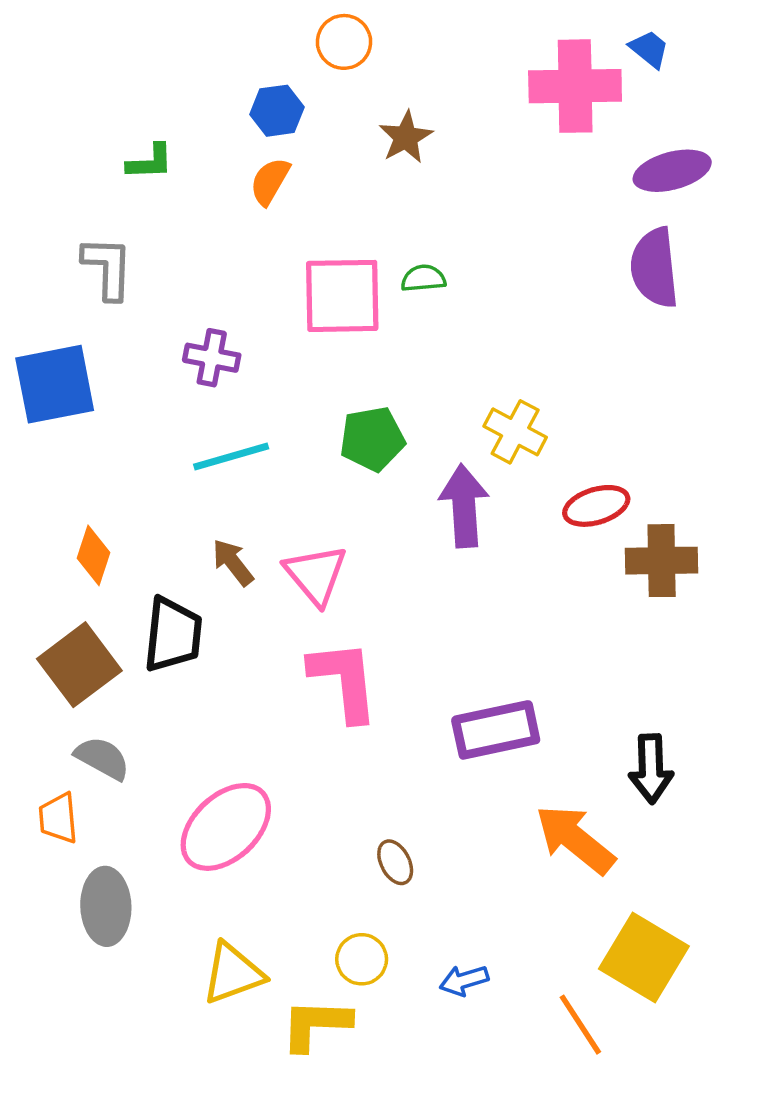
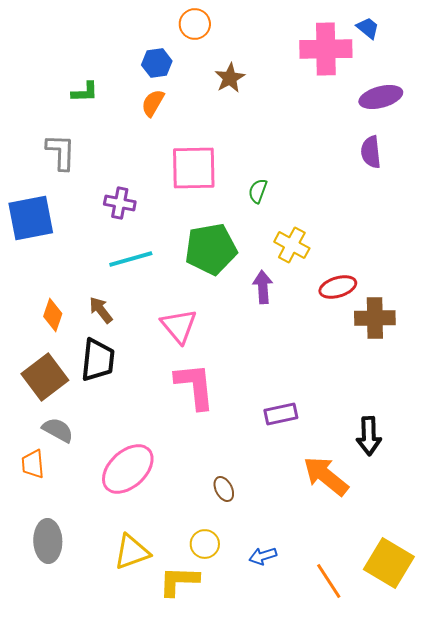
purple semicircle: (654, 268) -> (371, 152), size x0.7
green semicircle: (423, 278) -> (258, 191), moved, turned -65
green pentagon: (372, 439) -> (211, 249), size x1.4
purple arrow: (464, 506) -> (263, 287), size x0.7
brown arrow: (233, 562) -> (101, 310), moved
purple rectangle: (496, 730) -> (281, 414), size x0.7
gray ellipse: (106, 906) -> (48, 541), moved
yellow square: (644, 958) -> (389, 563), moved

